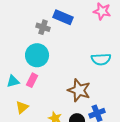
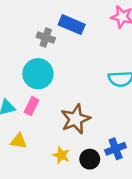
brown star: (79, 90) -> (75, 119), moved, turned 30
yellow triangle: (22, 107) -> (19, 141), turned 48

